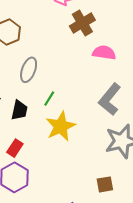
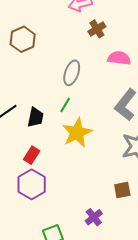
brown cross: (82, 23) -> (97, 29), size x0.7
gray ellipse: (29, 70) -> (72, 73), moved

